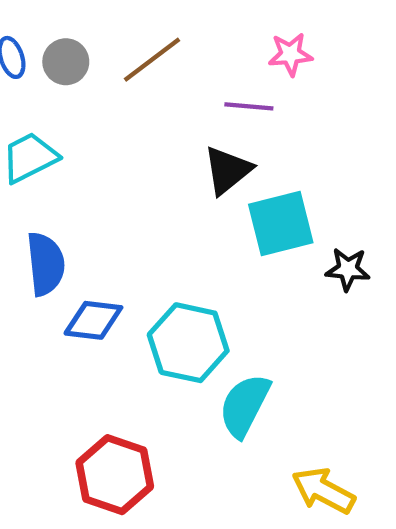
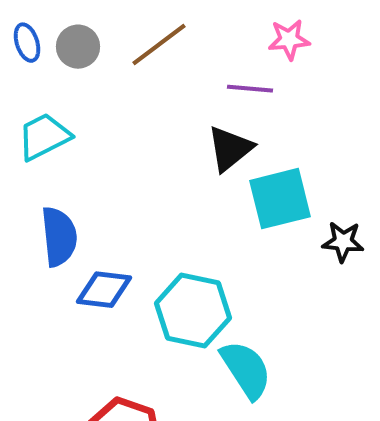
cyan semicircle: (245, 405) -> (246, 370), turned 120

